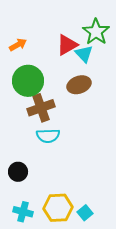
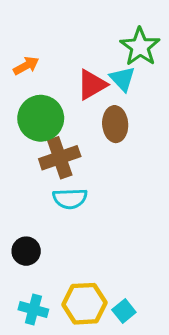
red triangle: (67, 45) -> (92, 85), moved
brown ellipse: (79, 85) -> (115, 124), turned -75

